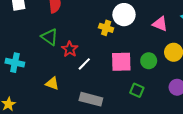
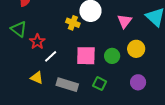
pink triangle: (160, 24) -> (124, 21), turned 42
yellow triangle: (52, 83) -> (37, 78), moved
gray rectangle: (91, 99) -> (67, 85), moved

